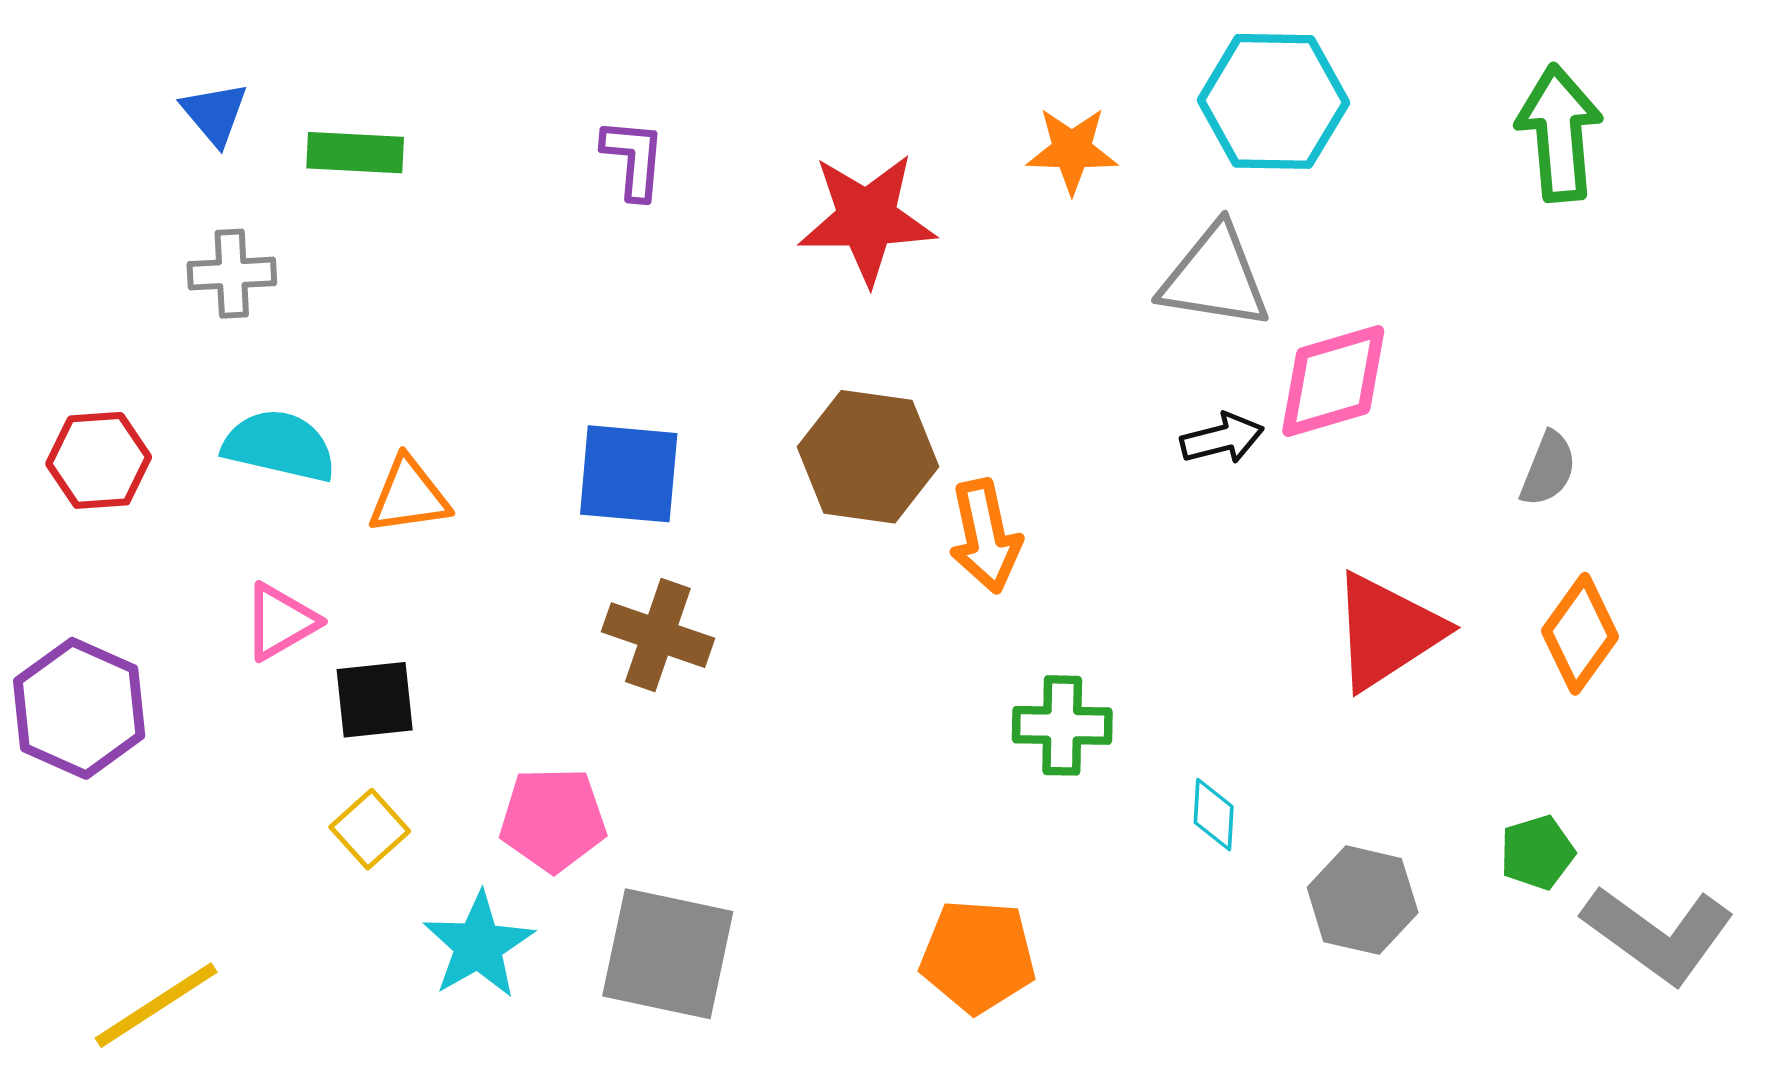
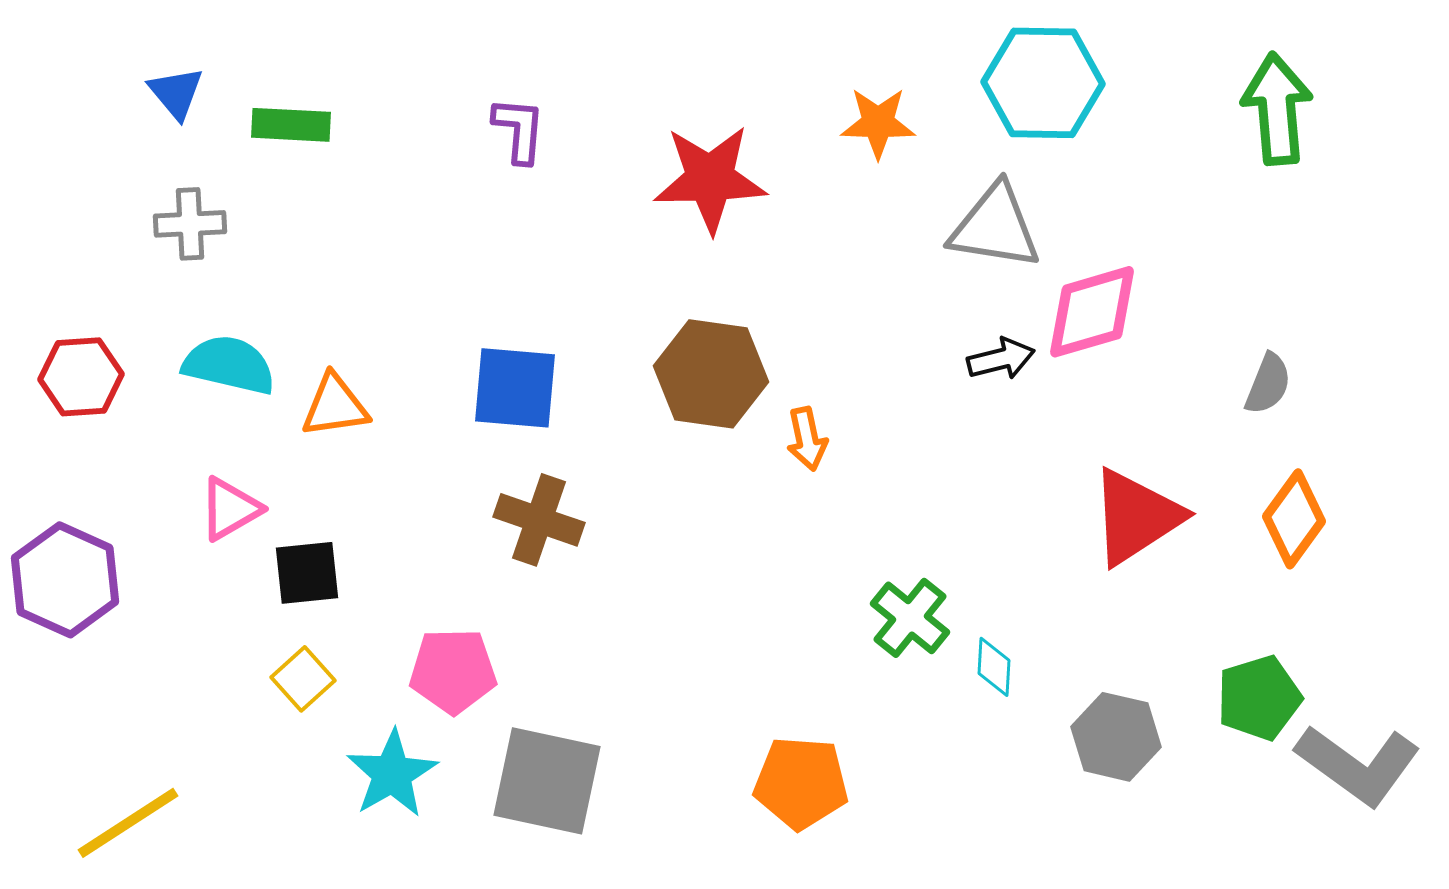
orange arrow: (985, 536) -> (807, 439), size x0.7
green cross: (1062, 725) -> (910, 618), moved, turned 38
green pentagon: (1537, 852) -> (1259, 698), size x1.4

